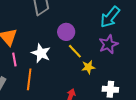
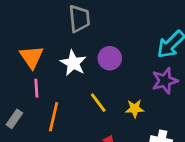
yellow line: (75, 51) -> (98, 103), moved
white star: (41, 53) -> (73, 63), moved

